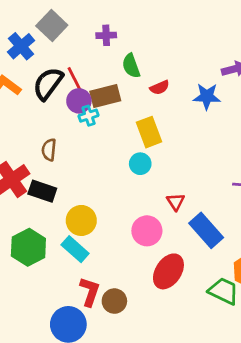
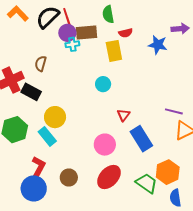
yellow rectangle: (149, 132) -> (114, 51), moved
pink circle: (147, 231) -> (105, 145), moved
red ellipse: (168, 271) -> (109, 177), moved
red L-shape: (90, 292) -> (39, 167), moved

